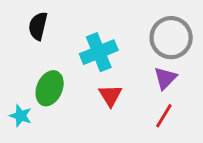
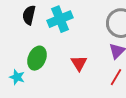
cyan cross: (99, 52) -> (60, 19), moved

